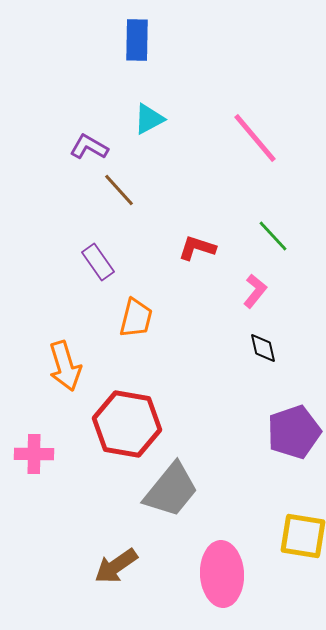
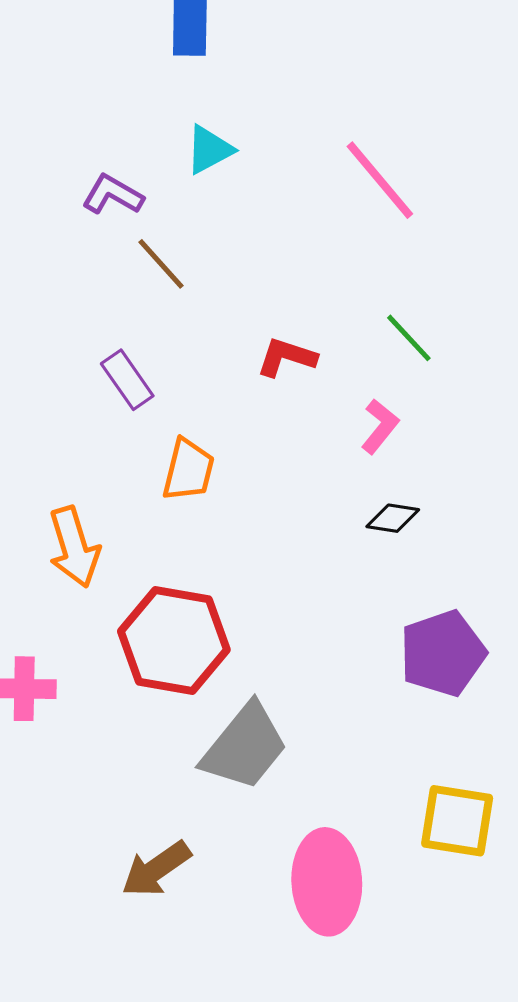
black diamond: (263, 348) -> (393, 518), turned -68

